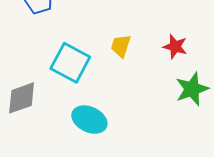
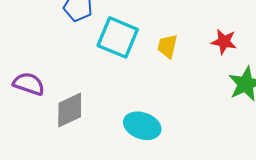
cyan square: (70, 63) -> (118, 37), moved

